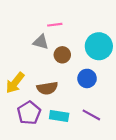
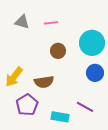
gray triangle: (41, 42) -> (22, 22), moved
blue circle: (87, 78) -> (95, 73), moved
cyan rectangle: (59, 116) -> (60, 117), moved

